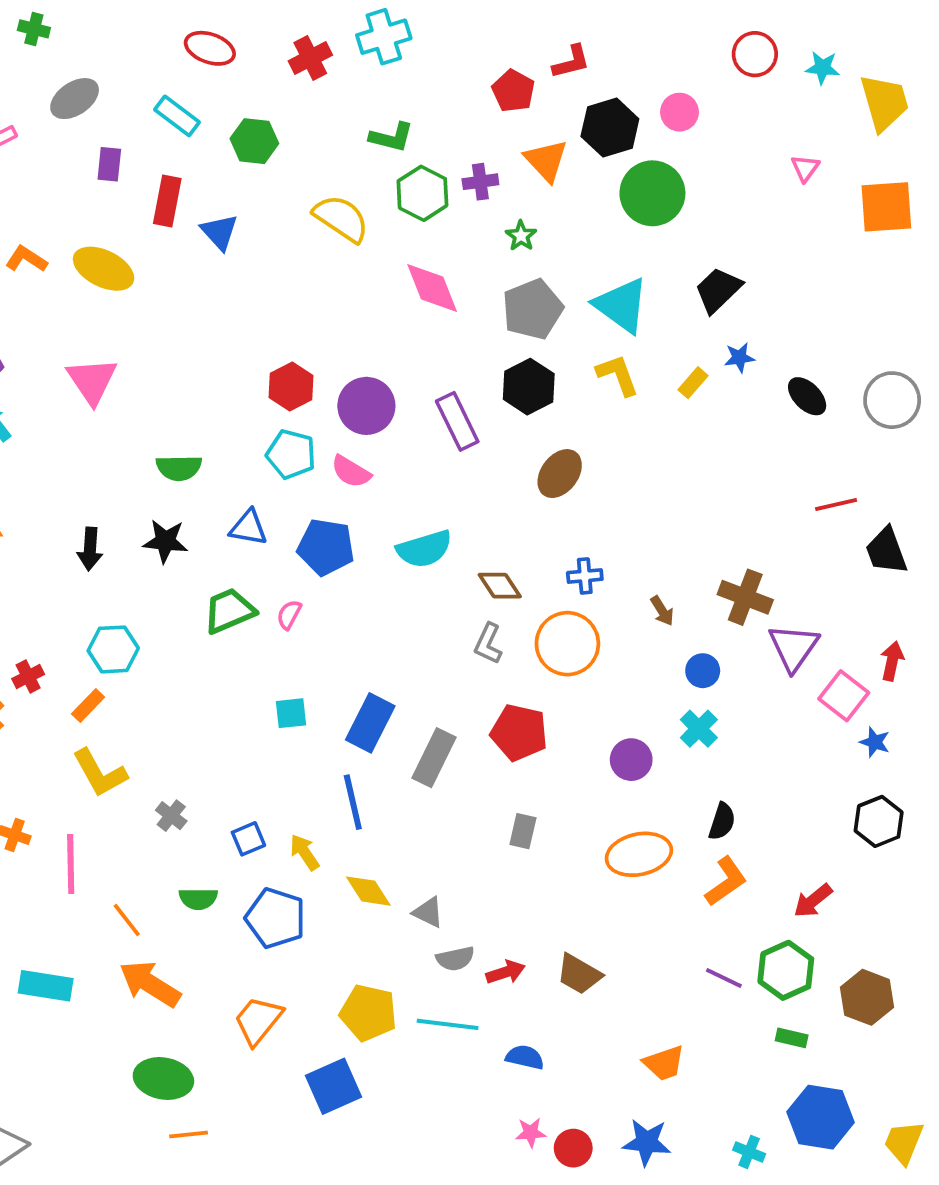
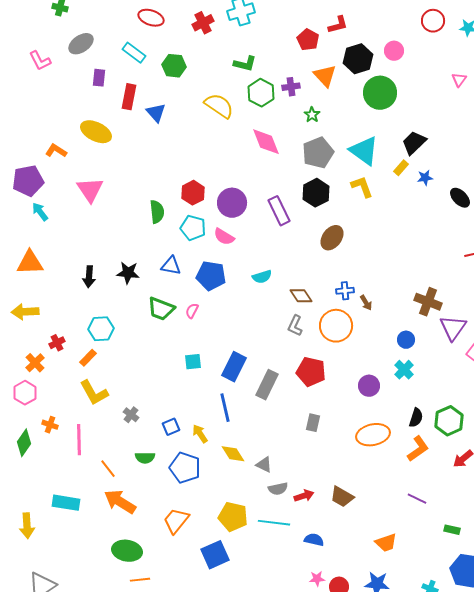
orange L-shape: (26, 259) -> (56, 151), moved
yellow rectangle: (693, 383) -> (401, 168), moved
green semicircle: (179, 468) -> (157, 212), moved, turned -95
cyan semicircle: (424, 549) -> (262, 277), size x0.7
green trapezoid: (229, 611) -> (161, 309), turned -136
brown arrow: (662, 611) -> (366, 303), moved
green hexagon: (786, 970) -> (449, 421), moved

